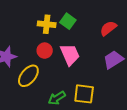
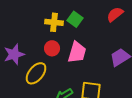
red semicircle: (108, 28) -> (115, 14), moved
pink trapezoid: (70, 55) -> (77, 52), turned 40

